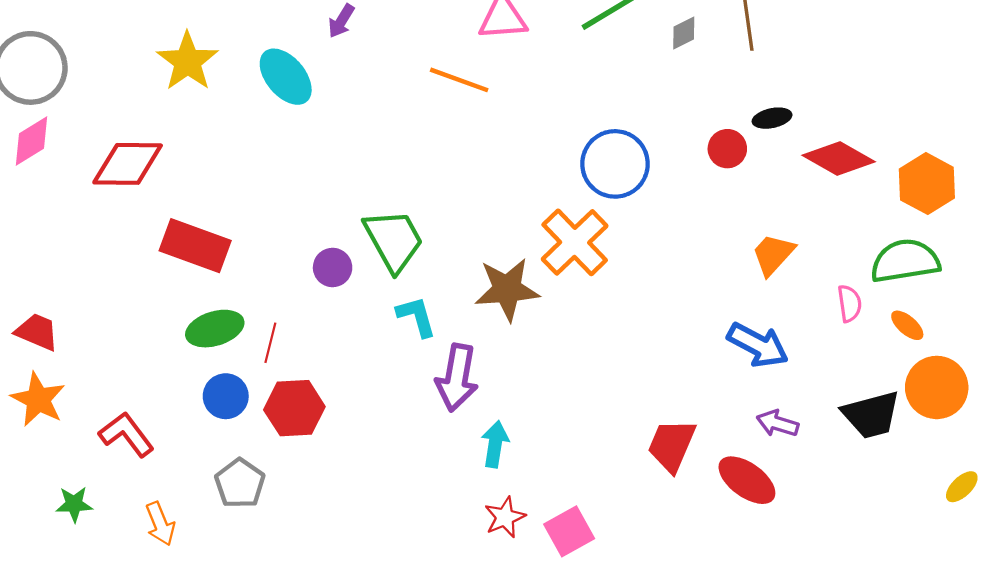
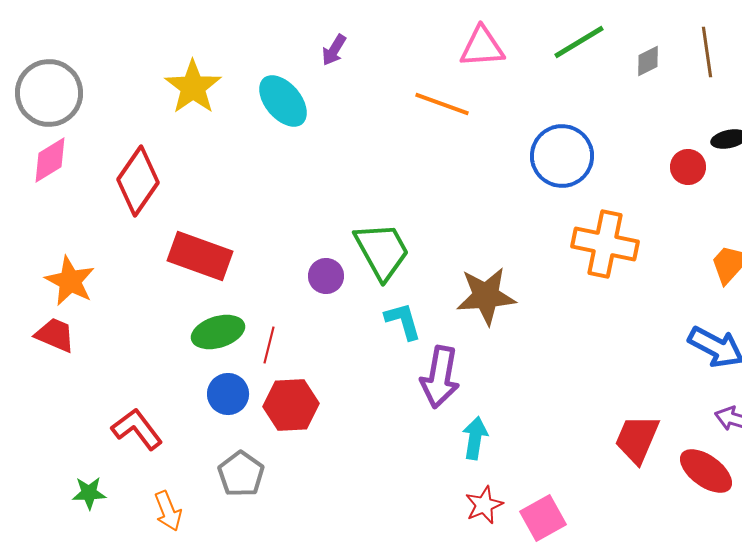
red diamond: (128, 164) -> (138, 181), turned -56
blue circle: (615, 164) -> (562, 156), moved
orange cross: (575, 242) -> (605, 244), moved, turned -34
orange star: (38, 399) -> (70, 281), moved

